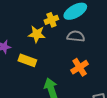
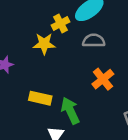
yellow rectangle: (27, 60) -> (40, 98), moved

